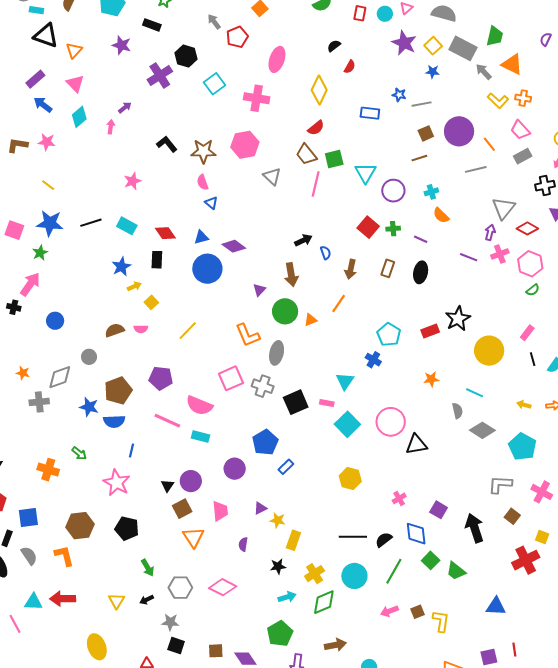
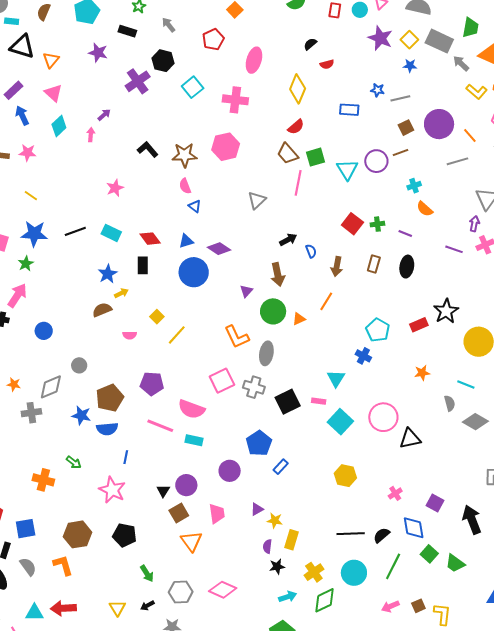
gray arrow: (214, 22) -> (169, 25), moved
red semicircle: (350, 67) -> (327, 64), turned 48
blue arrow: (43, 105) -> (22, 115), turned 30
gray triangle: (272, 176) -> (257, 200), moved, turned 36
purple circle: (393, 191) -> (376, 161), moved
yellow square: (151, 302) -> (157, 317), moved
brown semicircle: (115, 330) -> (102, 310), moved
purple semicircle: (243, 544) -> (267, 546), moved

